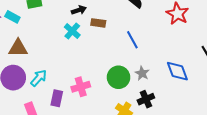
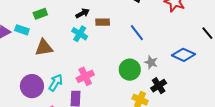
brown triangle: (18, 48) -> (44, 48), moved
blue diamond: (177, 71) -> (183, 55), turned -35
pink cross: (81, 87) -> (85, 76), moved

